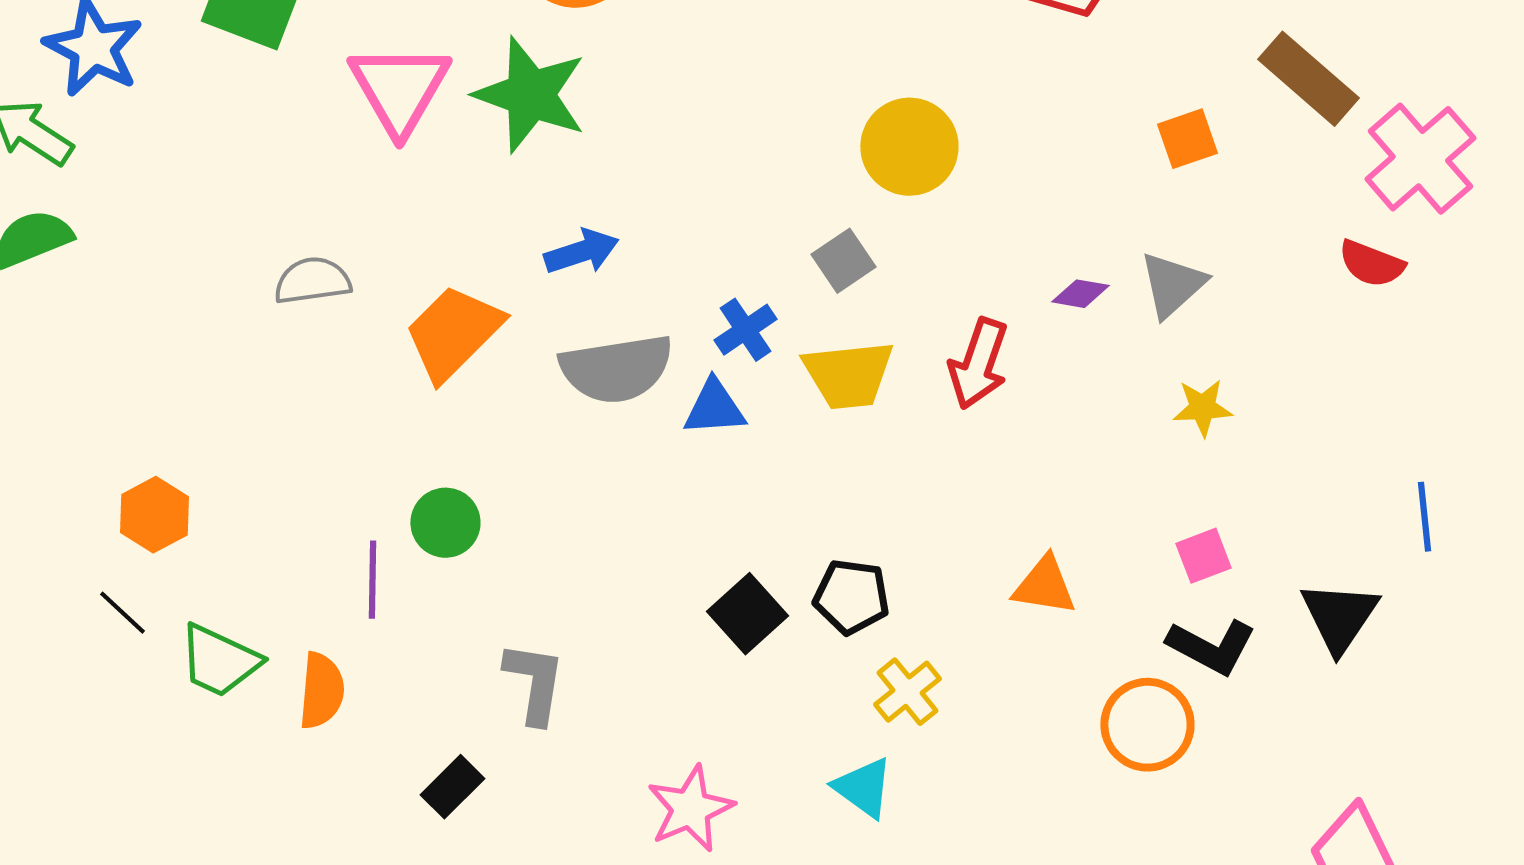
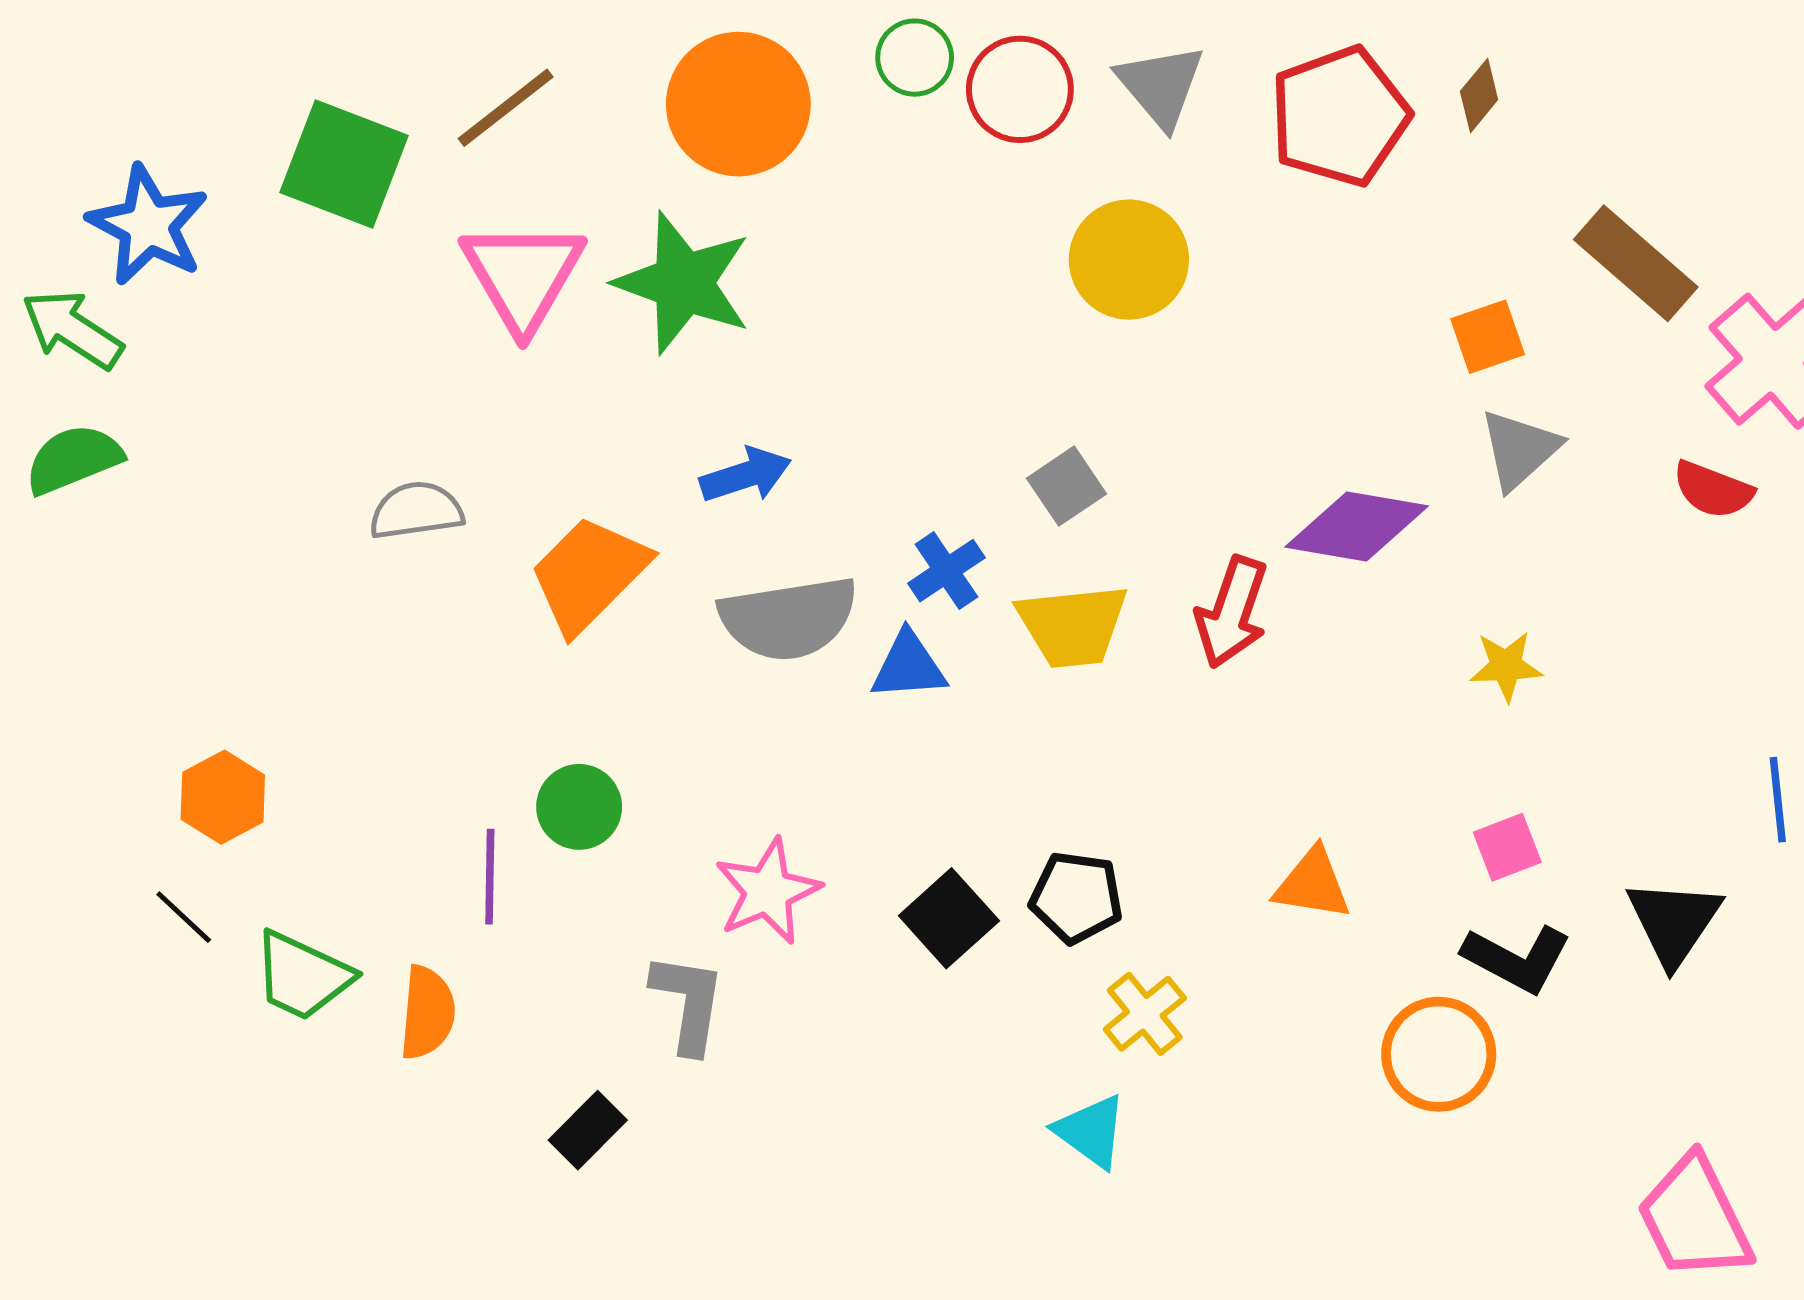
yellow circle: (909, 147) -> (1129, 260), moved
gray triangle: (1172, 285) -> (1519, 449), moved
purple diamond: (1080, 294) -> (1357, 526), size x2.0
pink star: (690, 809) -> (768, 891), moved

